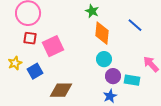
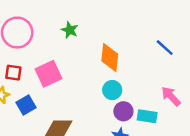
green star: (92, 11) -> (70, 30), moved
blue line: (135, 25) -> (165, 48), moved
red square: (30, 38) -> (13, 73), moved

